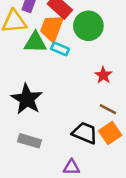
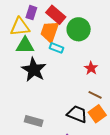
green triangle: (35, 42) -> (25, 45), moved
black star: (27, 99) -> (34, 70), moved

